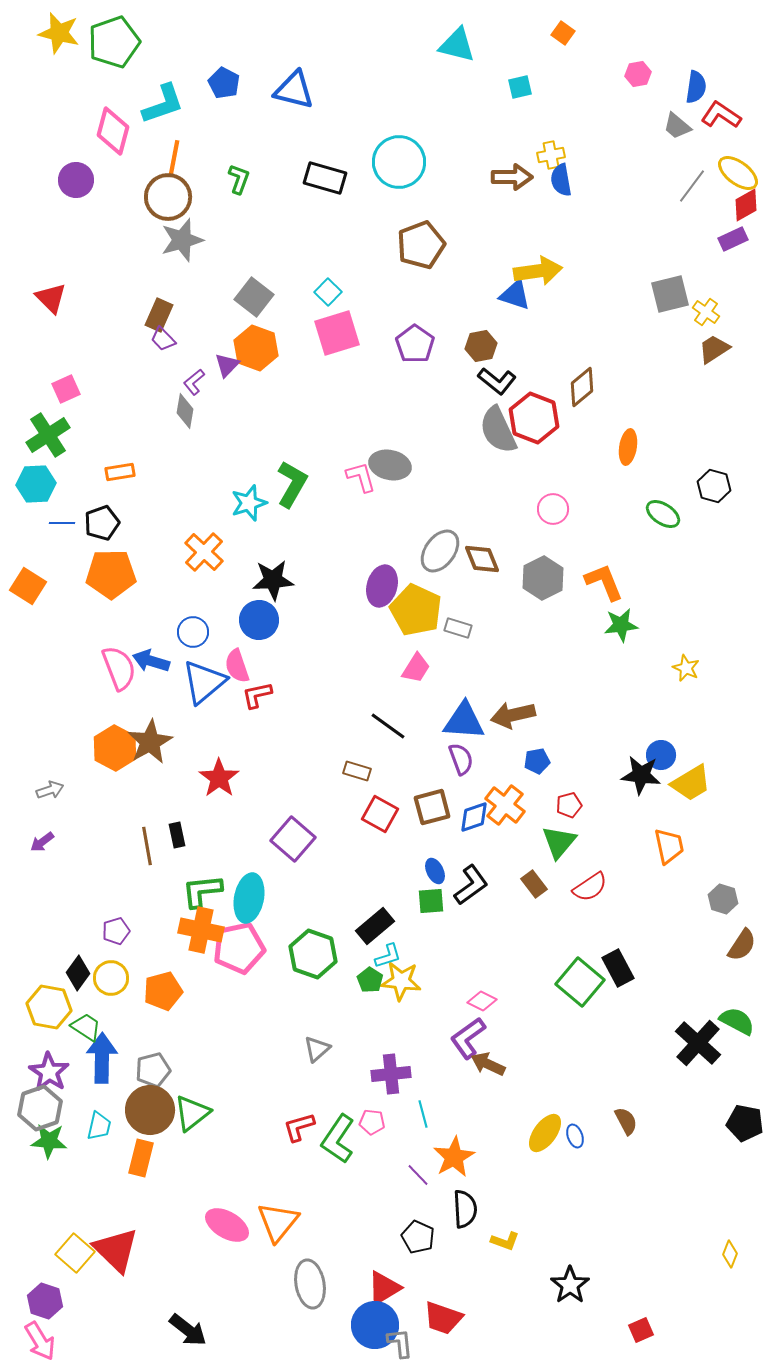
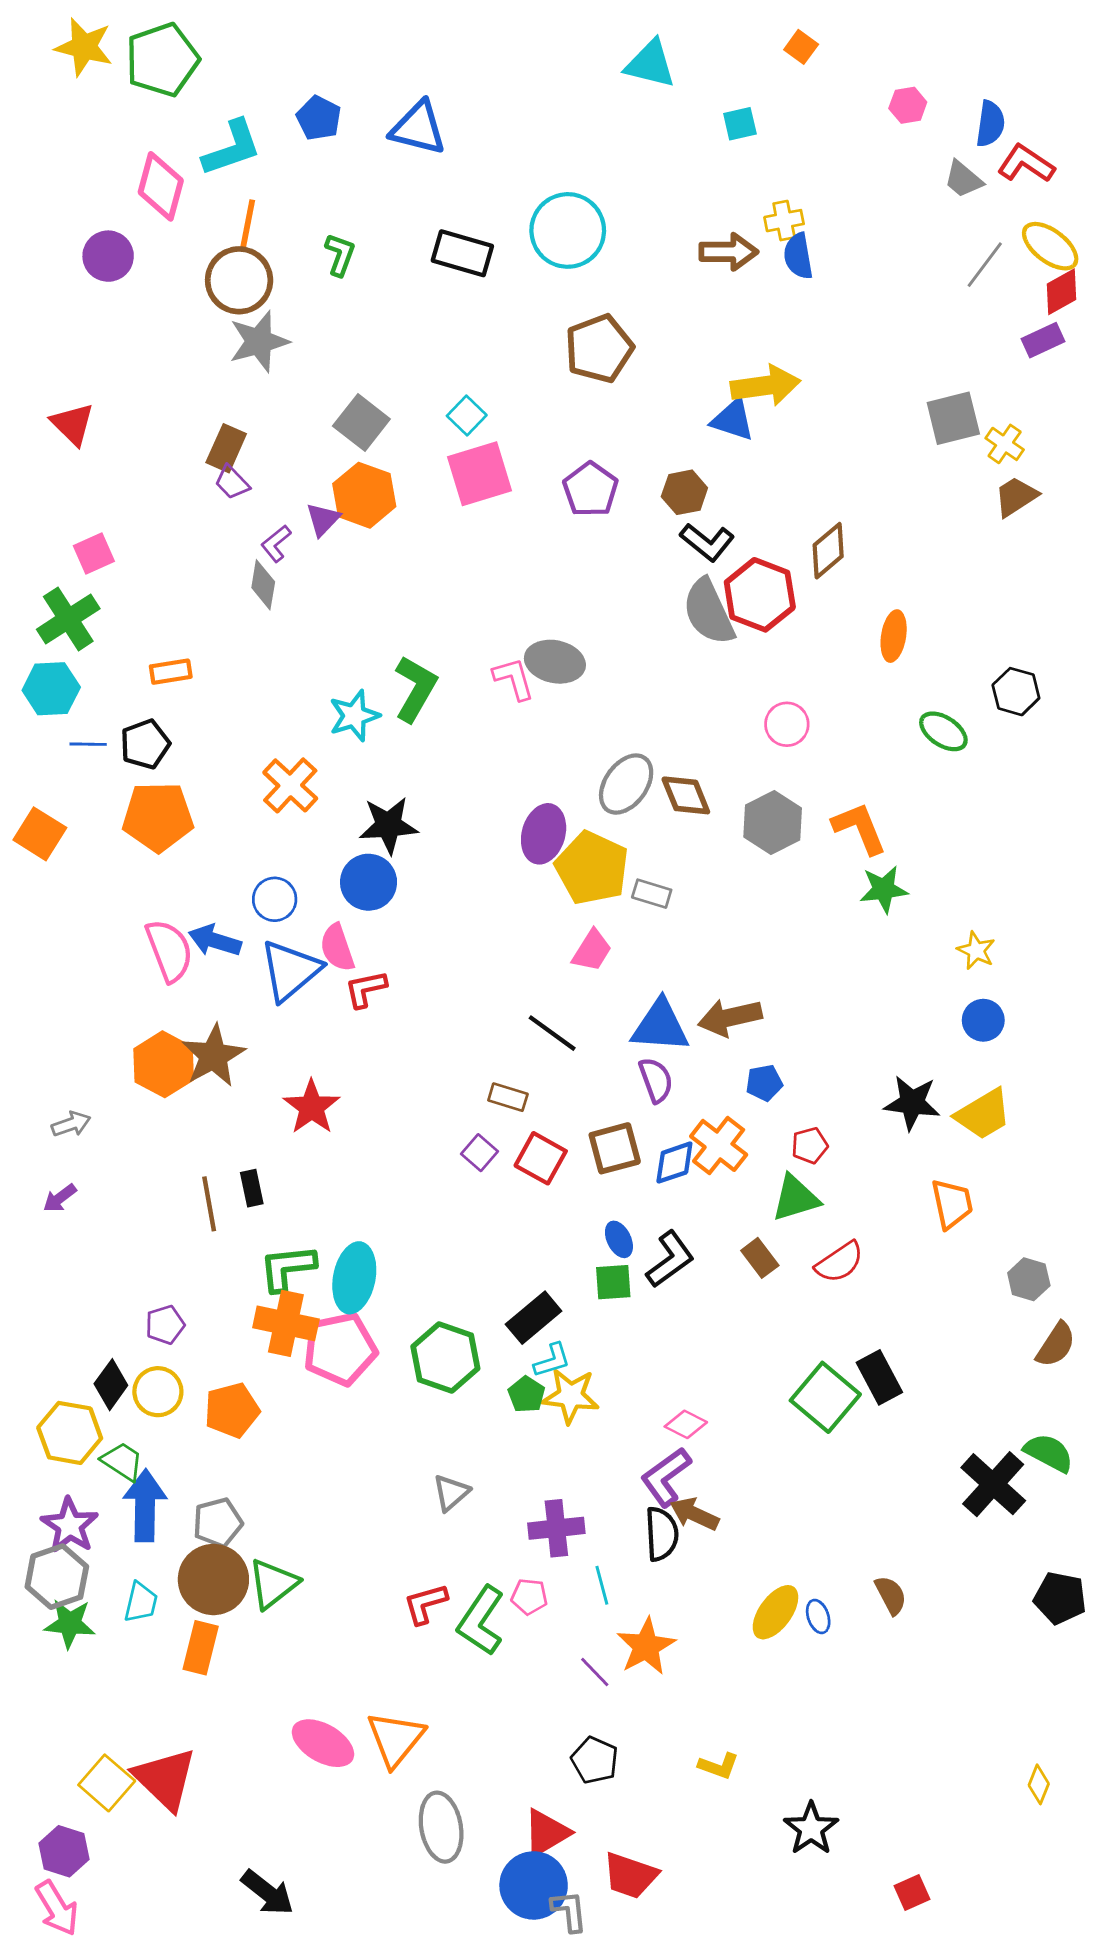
blue circle: (661, 755) -> (983, 1020), moved
purple square: (293, 839) -> (480, 1153), moved, size x0.6
green triangle: (559, 842) -> (795, 1198), turned 33
black semicircle: (465, 1209) -> (662, 1534), moved

